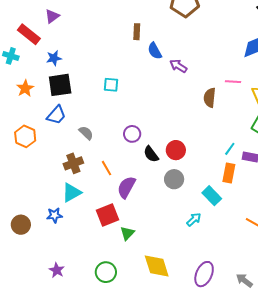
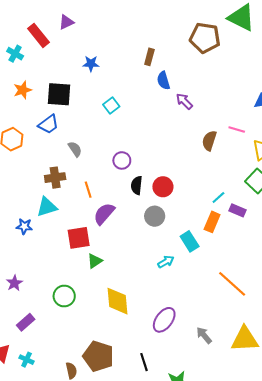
blue star: (54, 58) -> (91, 64), moved
cyan square: (111, 85) -> (111, 105), turned 35
black semicircle: (151, 154) -> (137, 185), turned 30

